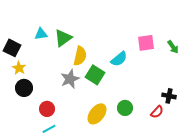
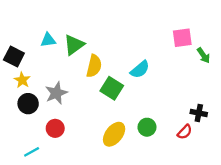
pink square: (146, 43) -> (182, 38), moved
gray star: (70, 79) -> (56, 93), moved
cyan line: (49, 129) -> (32, 152), moved

